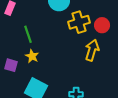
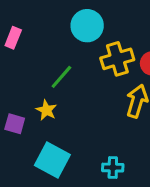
green line: (28, 34) -> (61, 77), moved, turned 60

